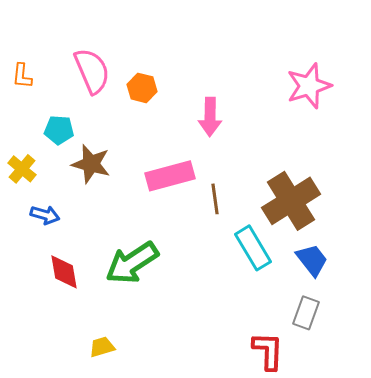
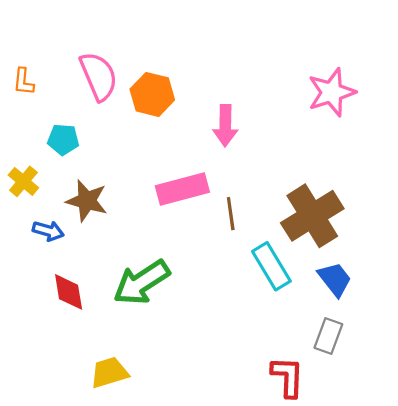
orange hexagon: (142, 88) -> (152, 94), size x1.4
brown star: (91, 164) -> (87, 201), moved
yellow trapezoid: (102, 347) -> (109, 373), size x1.4

